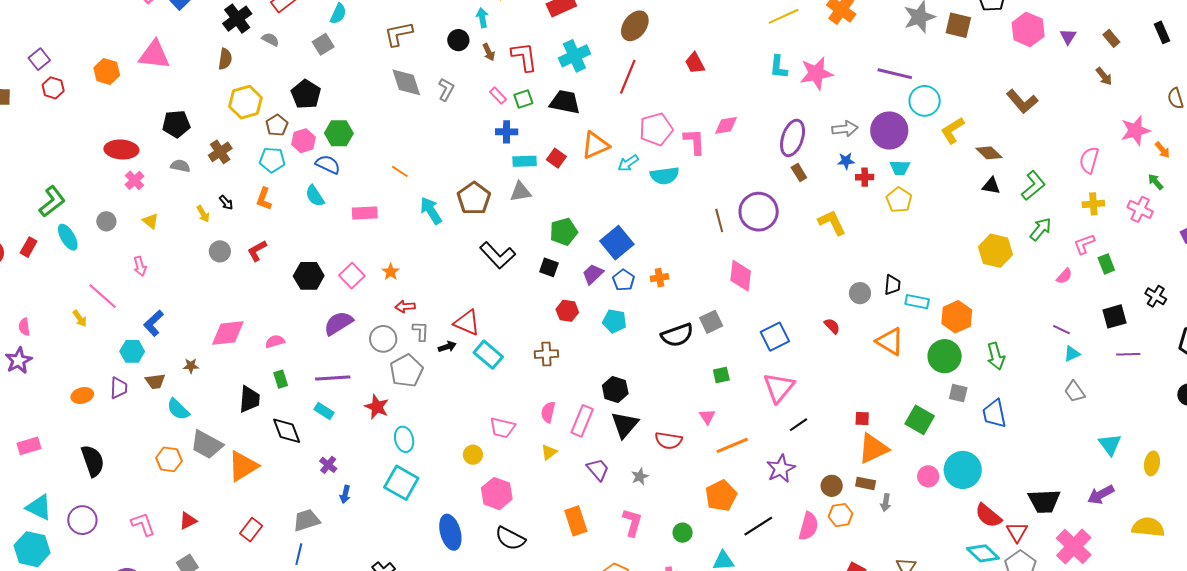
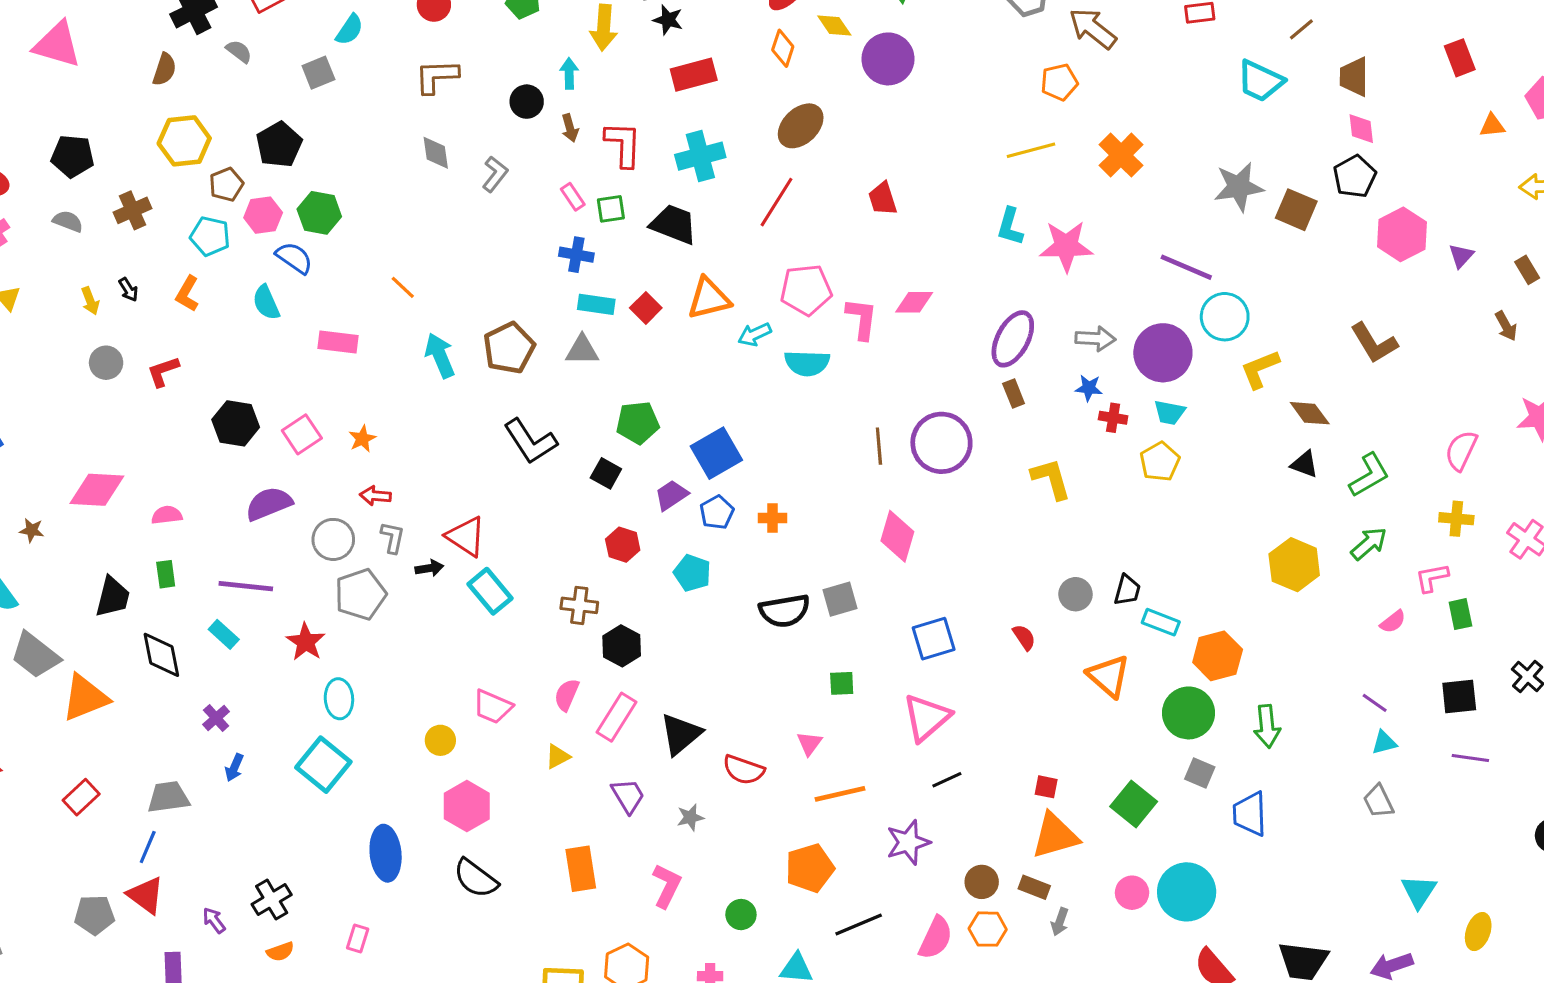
gray diamond: (406, 82) -> (436, 153), size x0.7
black hexagon: (615, 389) -> (622, 646), moved

